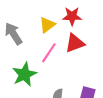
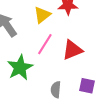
red triangle: (75, 43) -> (72, 50), moved

